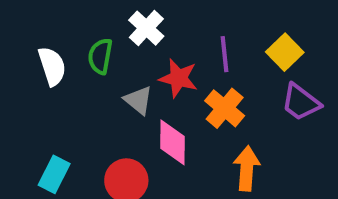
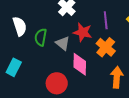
green semicircle: (100, 56) -> (41, 37), moved
cyan rectangle: (54, 174) -> (14, 67), moved

